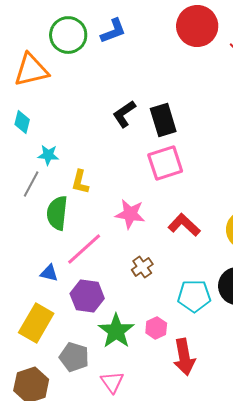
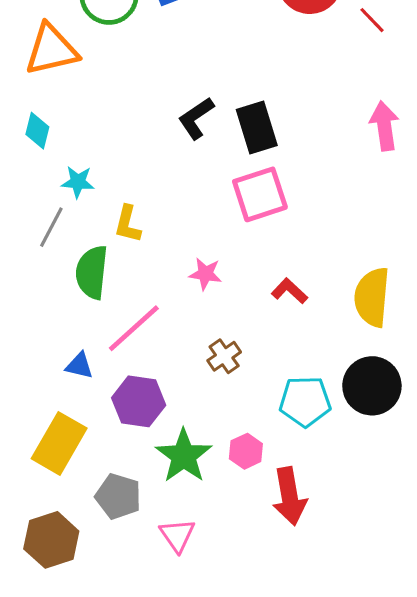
pink star: (130, 214) -> (205, 274), size x0.7
red L-shape: (184, 225) -> (289, 291), size x0.7

